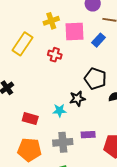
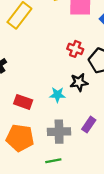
red cross: (55, 55) -> (75, 49), moved
purple rectangle: (88, 135) -> (89, 125), turned -56

